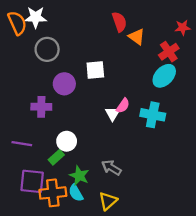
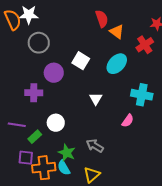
white square: (95, 70) -> (81, 61), turned 36
cyan ellipse: (164, 76) -> (117, 64), moved
pink semicircle: (123, 106) -> (128, 121), moved
cyan cross: (153, 115) -> (142, 95), moved
green rectangle: (56, 157) -> (35, 137), moved
purple square: (32, 181) -> (26, 158), size x0.7

